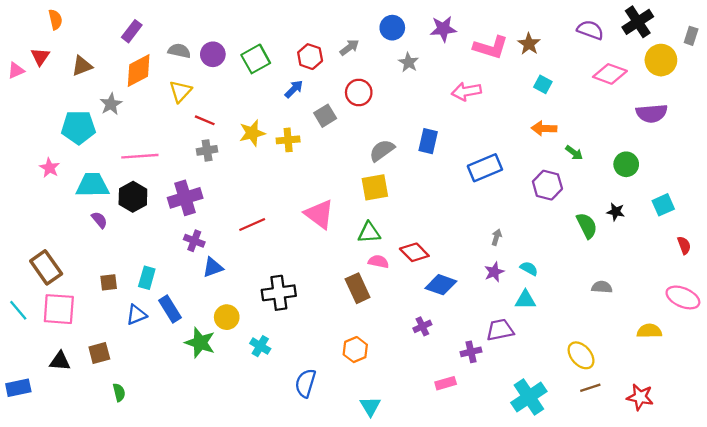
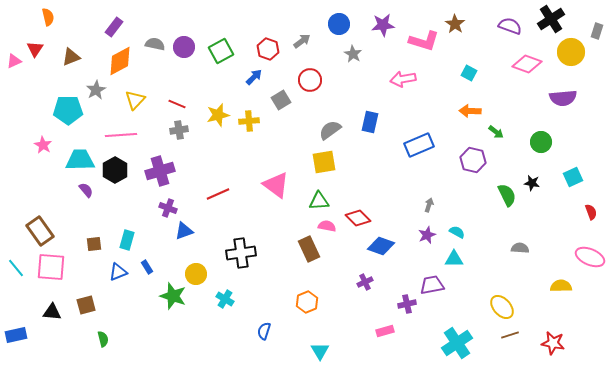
brown star: (529, 44) -> (455, 24), moved
yellow triangle: (180, 91) -> (135, 100), moved
blue rectangle: (170, 309) -> (147, 267), size x0.6
blue semicircle: (305, 383) -> (264, 331), size x0.7

